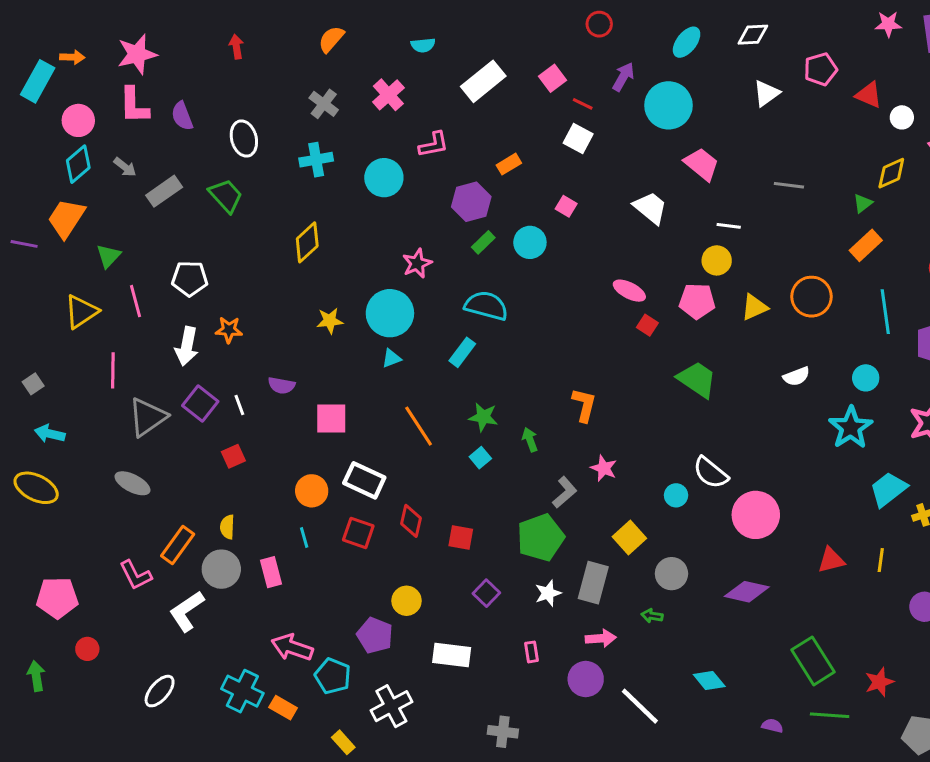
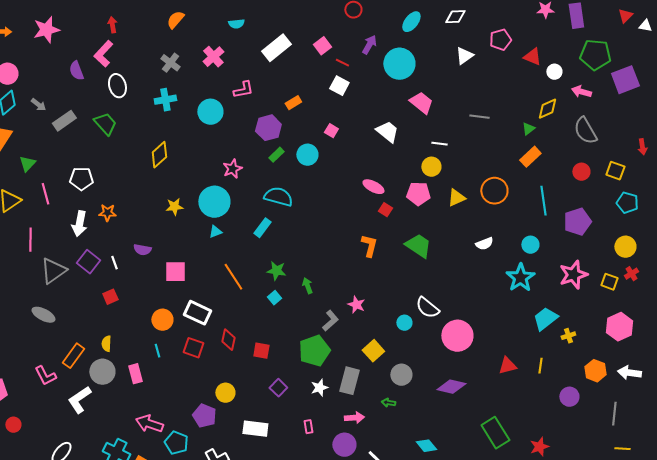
pink L-shape: (134, 105) -> (103, 54), moved, turned 44
orange L-shape: (584, 405) -> (369, 246), moved

